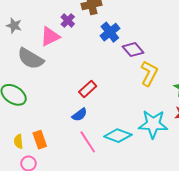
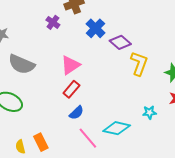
pink triangle: (50, 36) -> (70, 65), moved
red rectangle: (88, 89) -> (71, 89), moved
cyan star: (153, 124) -> (149, 112), size x0.5

